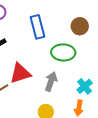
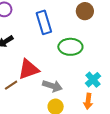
brown circle: (80, 26) -> (85, 11), moved
gray arrow: (51, 81) -> (52, 86), moved, turned 90

